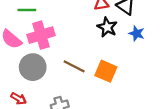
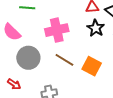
pink cross: (41, 35) -> (57, 30), moved

